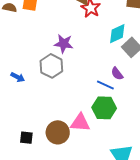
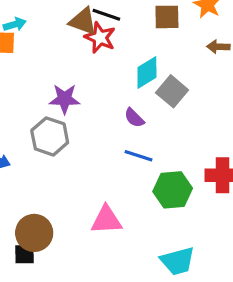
purple semicircle: (117, 74) -> (134, 118), moved
green hexagon: (104, 108) -> (173, 190), moved
brown circle: (58, 132) -> (34, 233), moved

